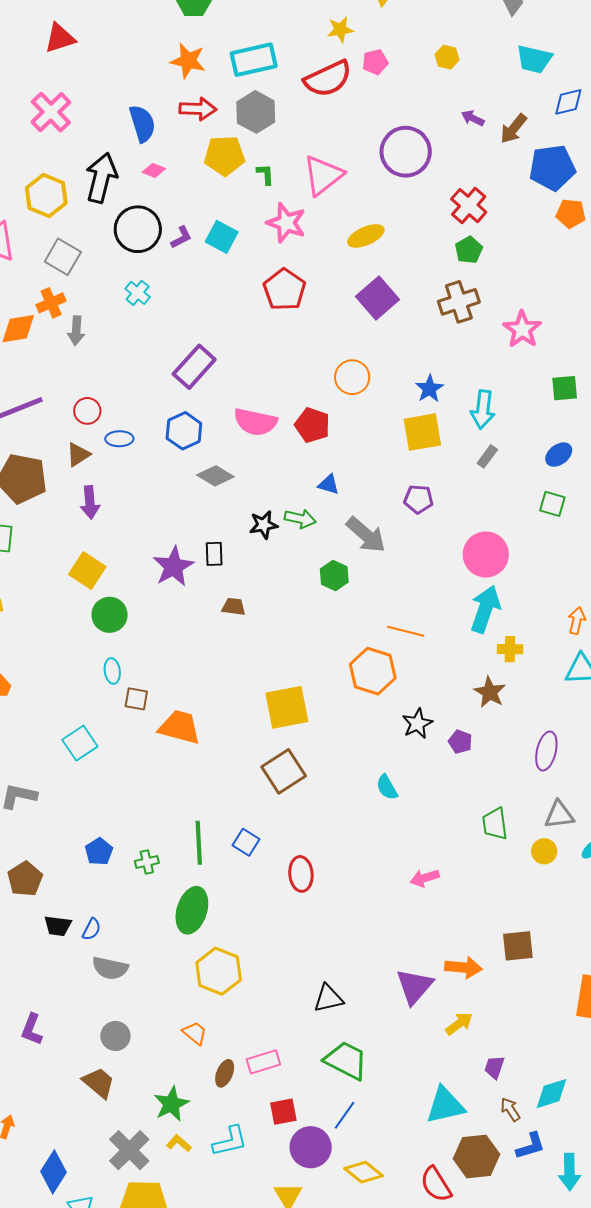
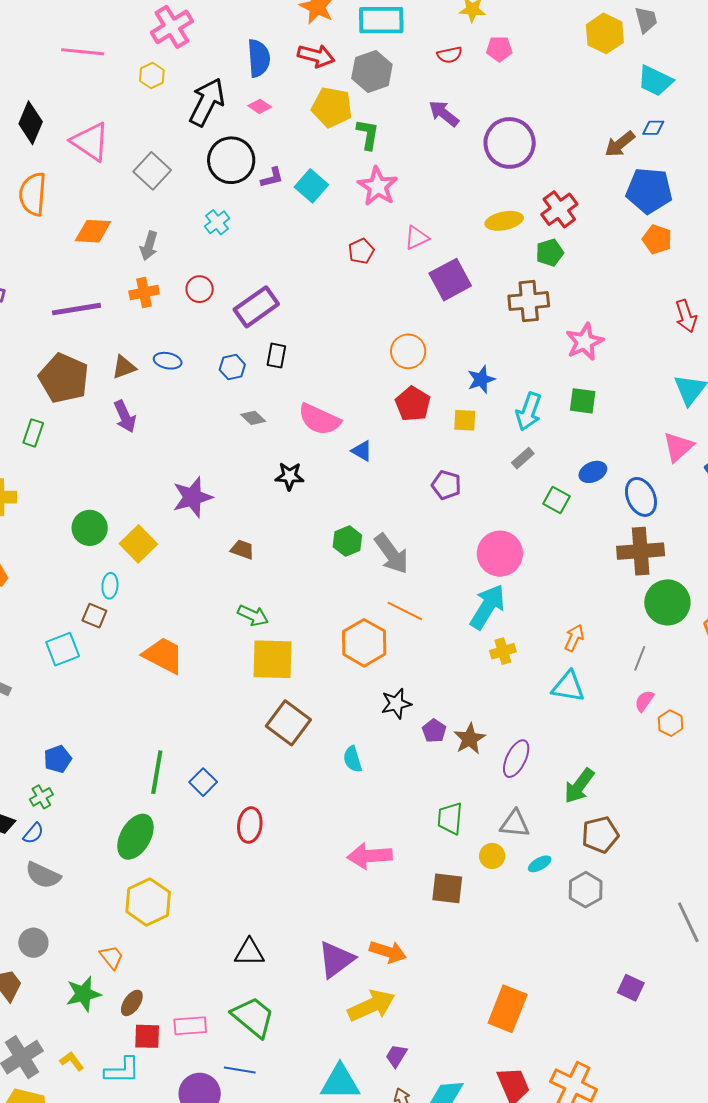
yellow hexagon: (447, 57) -> (605, 33), moved, size x1.6
red semicircle: (328, 79) -> (450, 55), size x0.5
blue diamond: (568, 102) -> (653, 128), moved, size x0.7
purple arrow: (473, 118) -> (444, 114), moved, size x1.4
green L-shape: (265, 174) -> (368, 134), size x1.4
pink triangle: (323, 175) -> (416, 238), moved, size x0.6
yellow hexagon: (46, 195) -> (152, 75), moved, size x0.6
yellow ellipse: (366, 236) -> (504, 221), moved
red pentagon: (284, 290) -> (361, 251), size x0.6
orange cross: (51, 303) -> (144, 293), moved
green square: (565, 388) -> (583, 401), moved
red circle: (87, 411) -> (200, 289), moved
pink semicircle: (255, 422) -> (319, 419), moved
red pentagon: (312, 425) -> (413, 404), moved
blue hexagon: (184, 431) -> (232, 367), size x0.7
yellow square: (422, 432) -> (465, 420), size x0.6
gray diamond: (215, 476) -> (253, 418), size x0.7
purple arrow: (90, 502) -> (125, 416), turned -32
green square: (552, 504) -> (556, 500), moved
green arrow: (300, 519) -> (253, 616), moved
gray arrow: (366, 535) -> (392, 554), moved
black rectangle: (214, 554) -> (276, 356), moved
yellow square: (87, 570) -> (138, 544), moved
green circle: (110, 615) -> (90, 528), moved
yellow cross: (510, 649) -> (503, 651), turned -30
brown star: (490, 692) -> (470, 739), moved
brown square: (136, 699) -> (94, 616), moved
brown square: (284, 771) -> (288, 723), moved, turned -33
green cross: (147, 862) -> (41, 797), moved, turned -30
pink arrow: (425, 878) -> (370, 856), size x1.5
brown square: (518, 946) -> (447, 888), moved
yellow arrow: (459, 1024) -> (371, 1006), size x1.6
pink rectangle: (263, 1062) -> (190, 1026), moved
green star: (171, 1104) -> (83, 994), moved
red square: (283, 1112) -> (147, 1036), moved
blue line: (345, 1115) -> (240, 1070), turned 52

